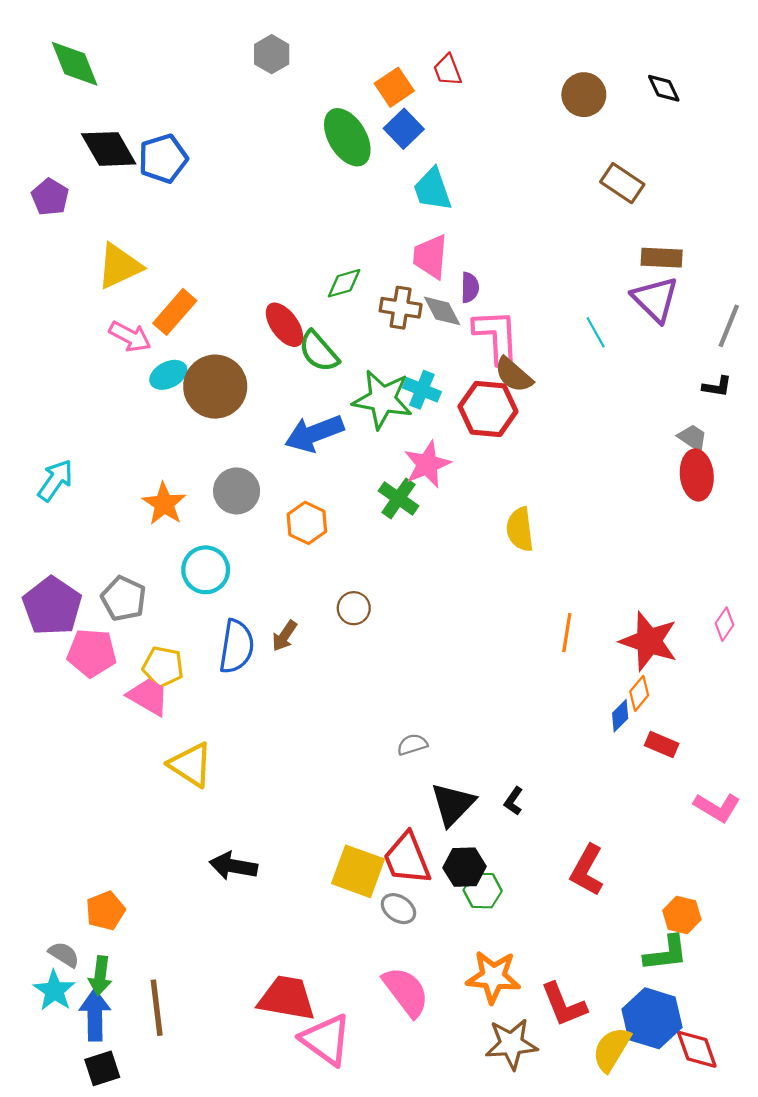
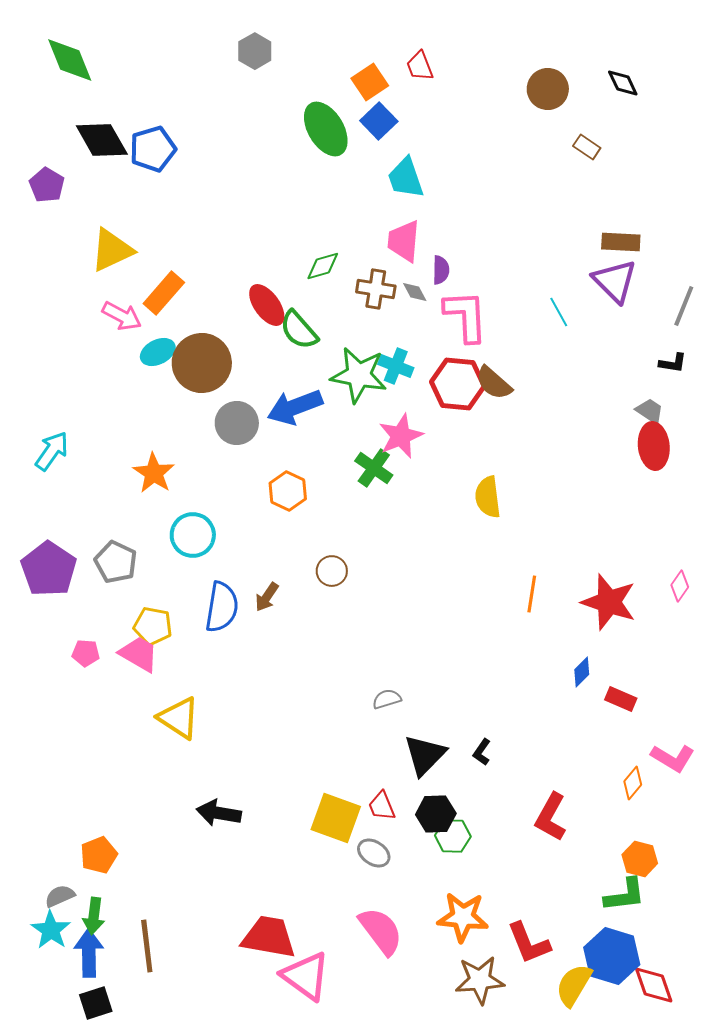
brown rectangle: (622, 183) -> (587, 147), moved, size x0.7
gray diamond: (442, 311) -> (415, 292), size x0.7
brown semicircle: (514, 375) -> (494, 383), moved
gray circle: (237, 491) -> (237, 423), moved
pink pentagon: (92, 653) -> (86, 653), moved, size x0.6
orange diamond: (639, 693) -> (633, 783), moved
red trapezoid: (407, 859) -> (382, 806), size x0.6
gray semicircle: (64, 954) -> (60, 896), turned -56

